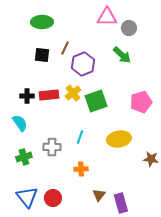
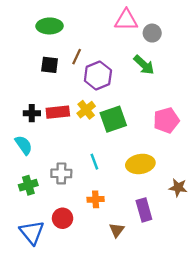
cyan line: (80, 137) -> (94, 162), turned -40
red circle: (53, 198) -> (63, 218), moved
purple rectangle: (121, 203) -> (144, 210), moved

